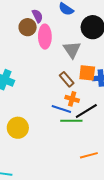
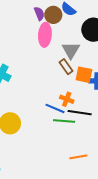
brown circle: (28, 27) -> (53, 15), moved
brown rectangle: (67, 79) -> (66, 67), moved
black line: (86, 111) -> (80, 113), turned 35

